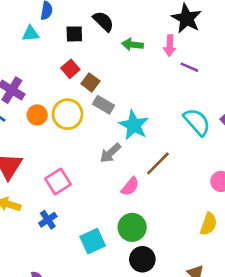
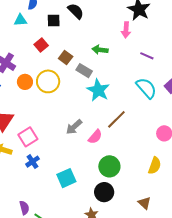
green arrow: (132, 45) -> (100, 50), moved
purple line: (189, 67) -> (147, 56), moved
red square: (70, 69) -> (41, 45), moved
gray rectangle: (104, 105) -> (84, 71), moved
gray arrow: (110, 153) -> (74, 127), moved
pink square: (58, 181) -> (28, 137), moved
green circle: (132, 227) -> (109, 166), moved

